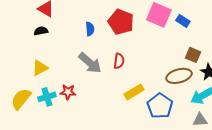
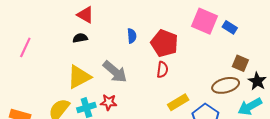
red pentagon: (121, 22) -> (164, 43), moved
gray arrow: (90, 63) -> (115, 72), moved
yellow triangle: (40, 68) -> (79, 77), size x1.4

